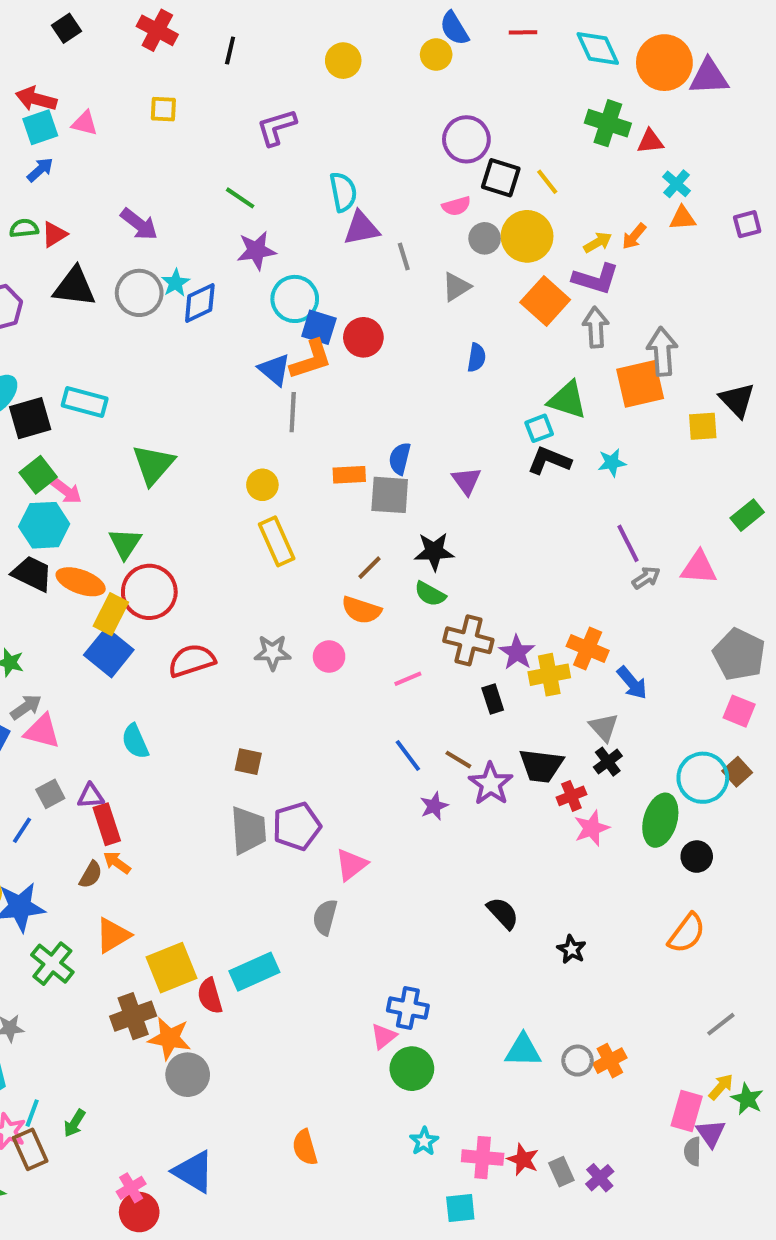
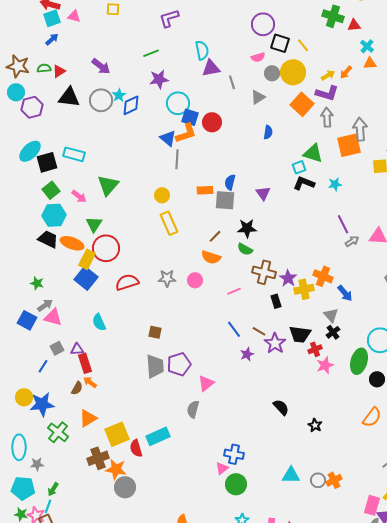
green line: (240, 198) -> (151, 53), turned -56
pink arrow: (66, 491) -> (79, 196), moved
green arrow: (75, 1123) -> (53, 489), moved

